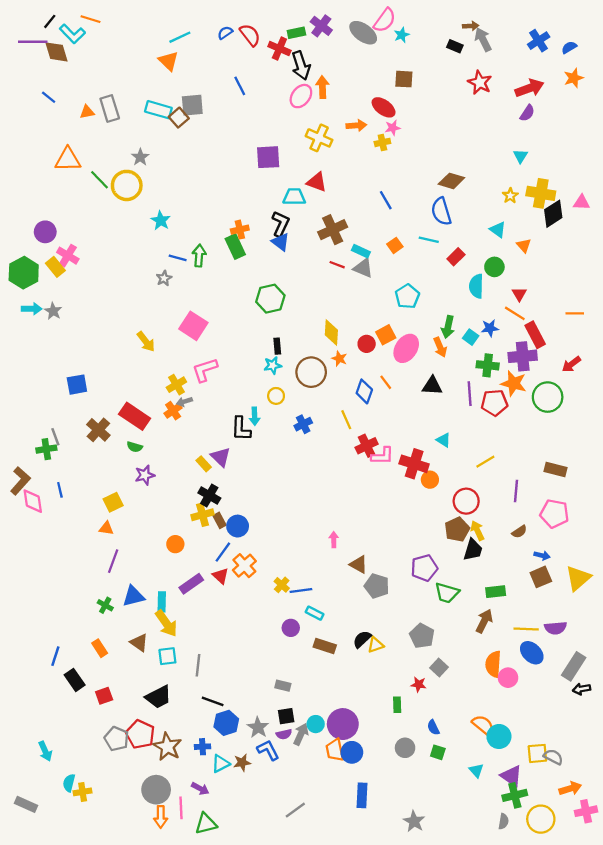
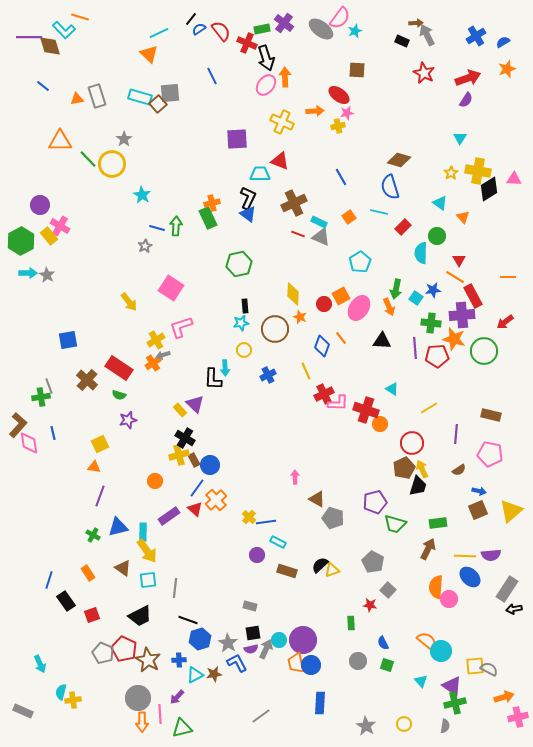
black line: (50, 21) -> (191, 19), moved
purple arrow: (200, 789) -> (177, 697), turned 105
yellow circle: (541, 819) -> (404, 724), moved, size x0.6

